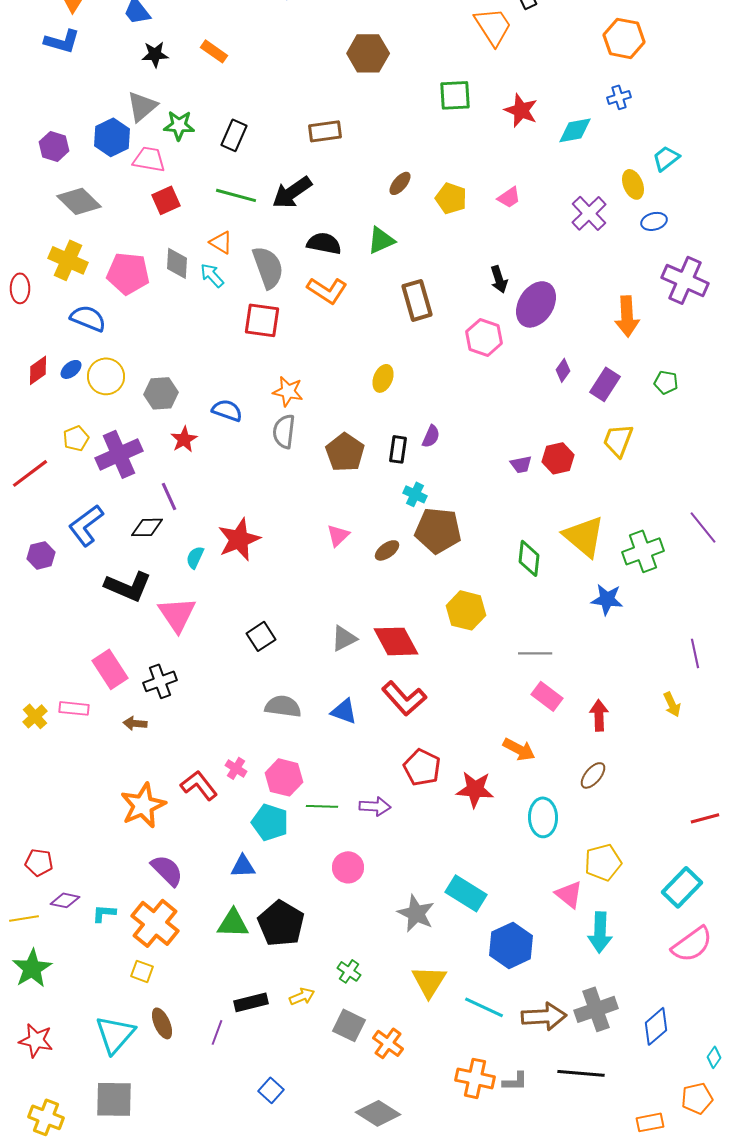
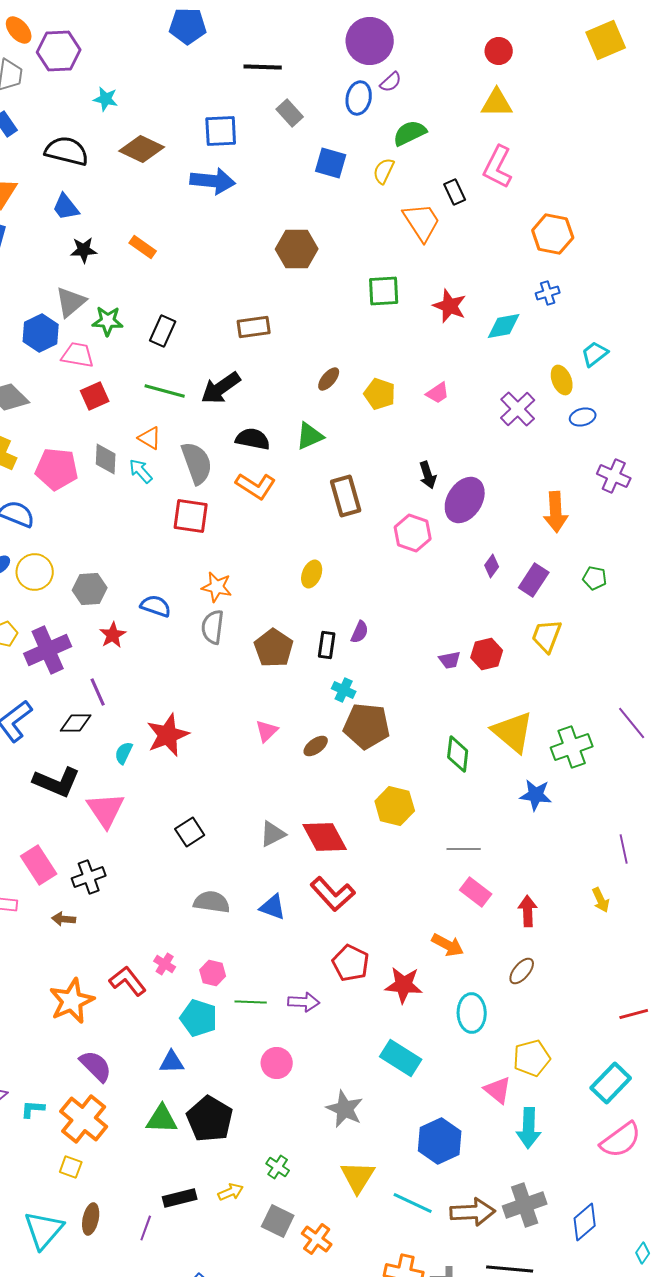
purple cross: (685, 280) -> (614, 476), size x0.7
pink hexagon: (284, 777) -> (213, 973), size x0.7
cyan rectangle: (466, 893) -> (401, 1058), moved
brown ellipse: (162, 1023) -> (91, 1219), turned 36

